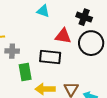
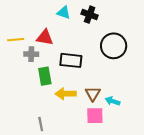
black cross: (84, 17) -> (90, 15), moved
red triangle: (63, 36) -> (45, 38), moved

